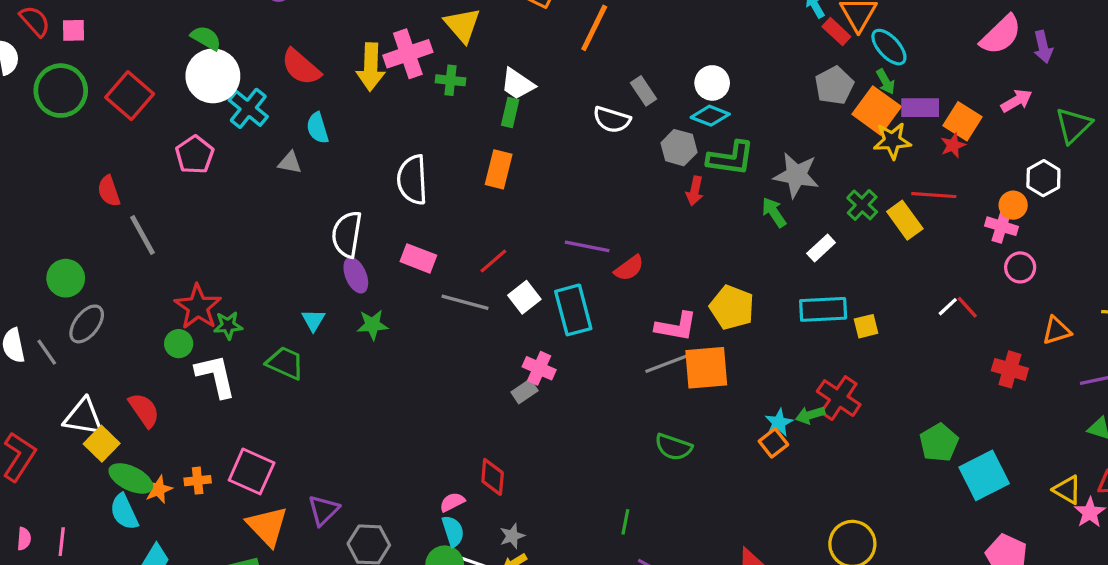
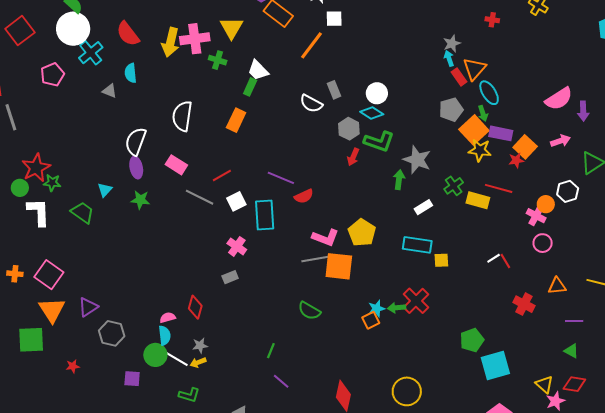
green arrow: (774, 212) -> (399, 180), turned 30
yellow rectangle: (905, 220) -> (478, 200), turned -50
gray rectangle: (524, 391) -> (230, 277), moved

